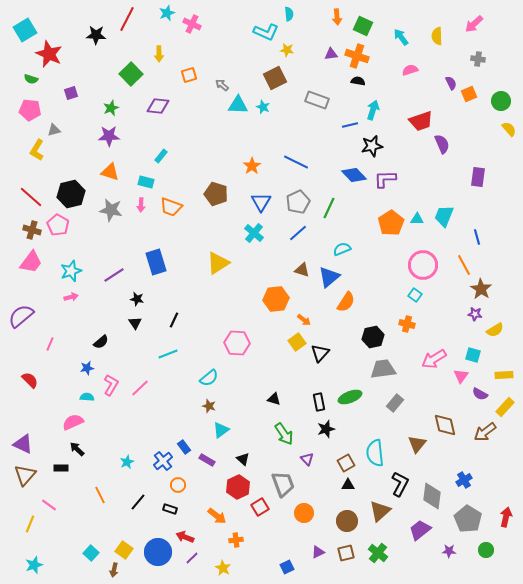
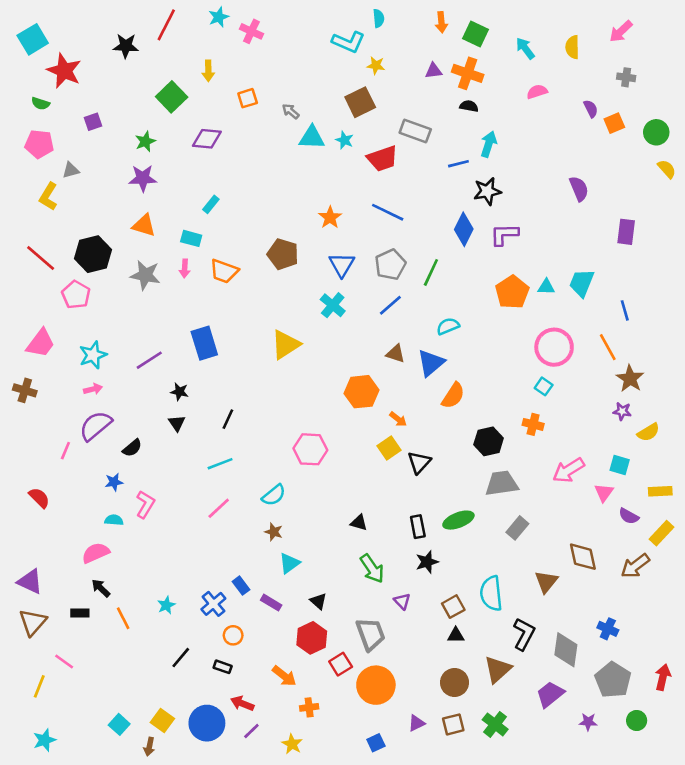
red trapezoid: (421, 121) -> (382, 158), moved
blue diamond: (354, 175) -> (464, 229), turned 70
brown cross: (32, 230) -> (25, 390), moved
purple semicircle: (21, 316) -> (96, 426), moved
pink line: (140, 388) -> (219, 508), moved
blue cross: (464, 480) -> (608, 629), turned -35
orange line: (100, 495) -> (123, 618), moved
orange circle: (304, 513) -> (376, 685), moved, size x1.5

